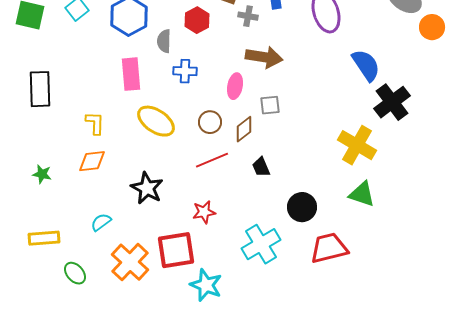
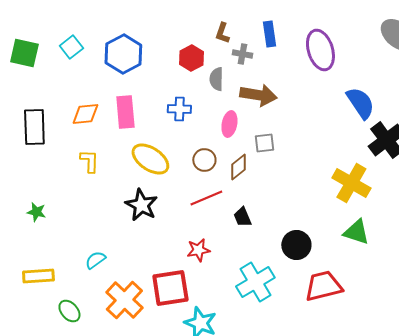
gray semicircle: (164, 41) -> (216, 79), moved
orange diamond: (92, 161) -> (85, 114), moved
black trapezoid: (261, 167) -> (242, 217), moved
black star: (147, 188) -> (141, 205), moved

